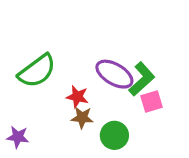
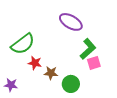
purple ellipse: (114, 74) -> (71, 22), moved
red star: (77, 97) -> (35, 63), moved

